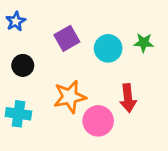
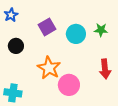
orange star: (70, 97) -> (49, 68), turned -30
red arrow: (128, 98) -> (105, 69), moved
cyan cross: (18, 114) -> (13, 93), moved

